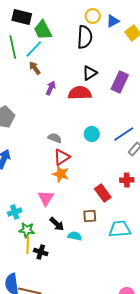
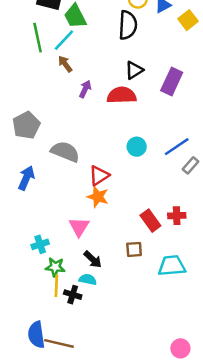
gray semicircle: (55, 138) -> (65, 152), moved, size x1.6
red cross: (127, 180) -> (177, 216), moved
cyan semicircle: (75, 236) -> (88, 279), moved

